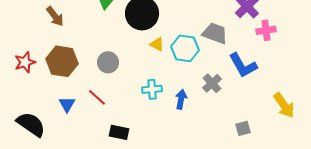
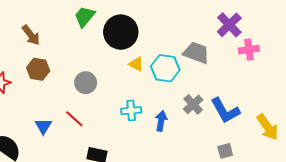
brown hexagon: (62, 61) -> (38, 69), moved, size x0.7
blue L-shape: (243, 65) -> (225, 111), moved

